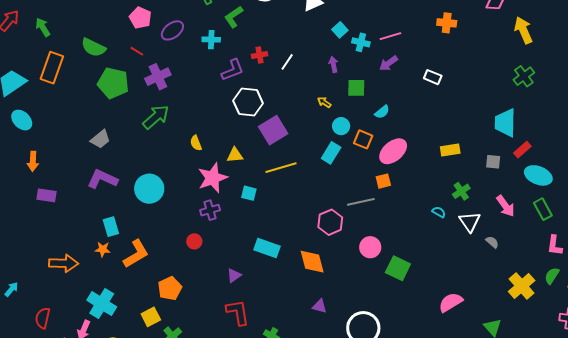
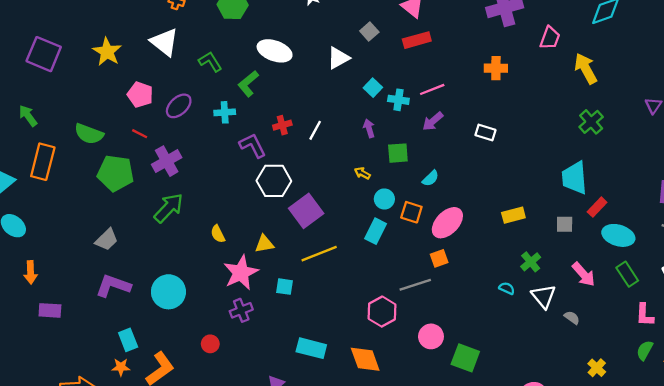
purple L-shape: (233, 70) -> (253, 145), turned -90
red circle: (194, 241) -> (210, 344), moved
yellow cross: (522, 286) -> (597, 368), moved, size x0.6

